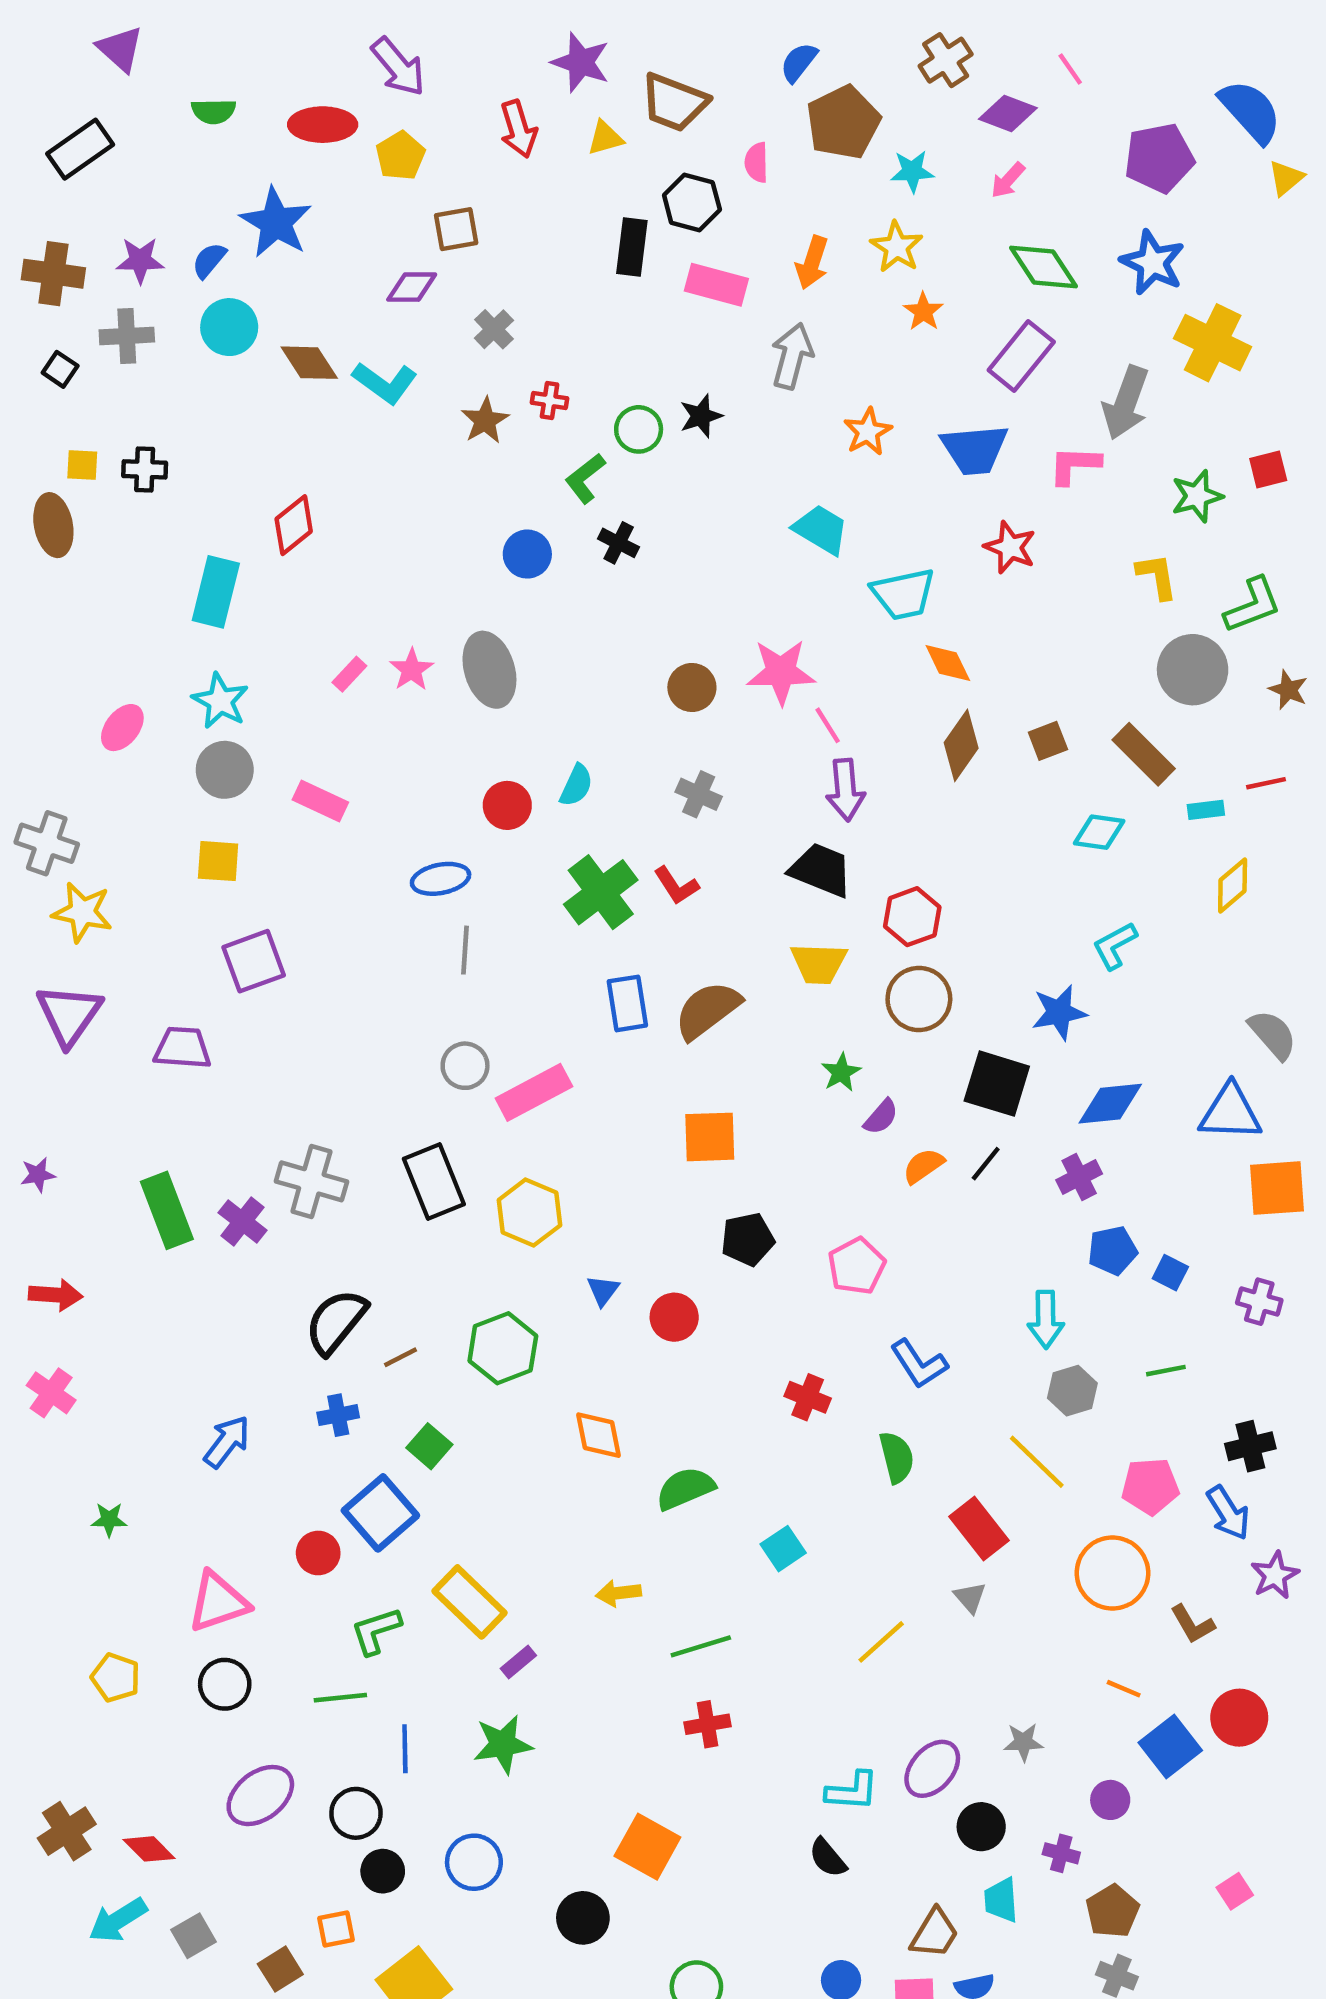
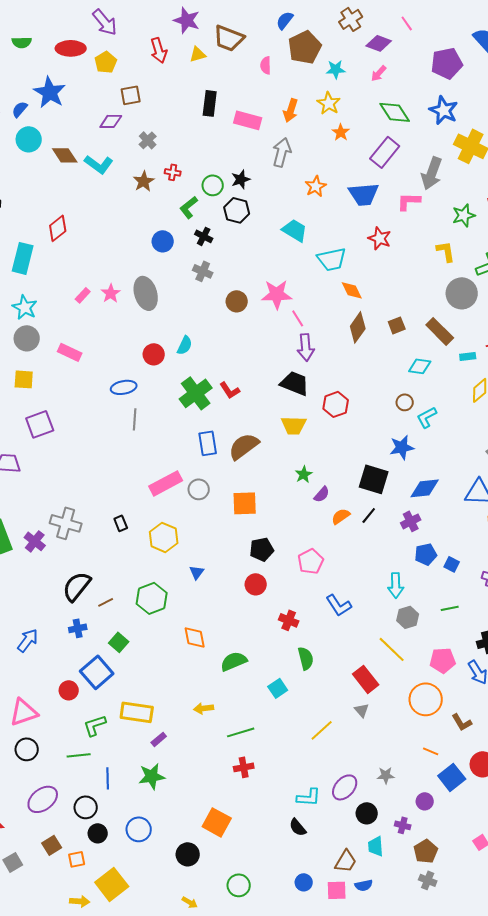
black hexagon: (692, 202) -> (237, 210), moved
gray cross: (699, 794) -> (203, 271), moved
brown circle: (919, 999) -> (405, 402), moved, size x0.6
gray circle: (465, 1066) -> (199, 489), moved
black rectangle: (434, 1181) -> (121, 523), size x0.5
red circle: (674, 1317) -> (256, 584), moved
green semicircle: (897, 1457) -> (306, 658), moved
yellow rectangle: (469, 1602) -> (137, 712), turned -36
brown square: (280, 1969) -> (52, 845), moved

